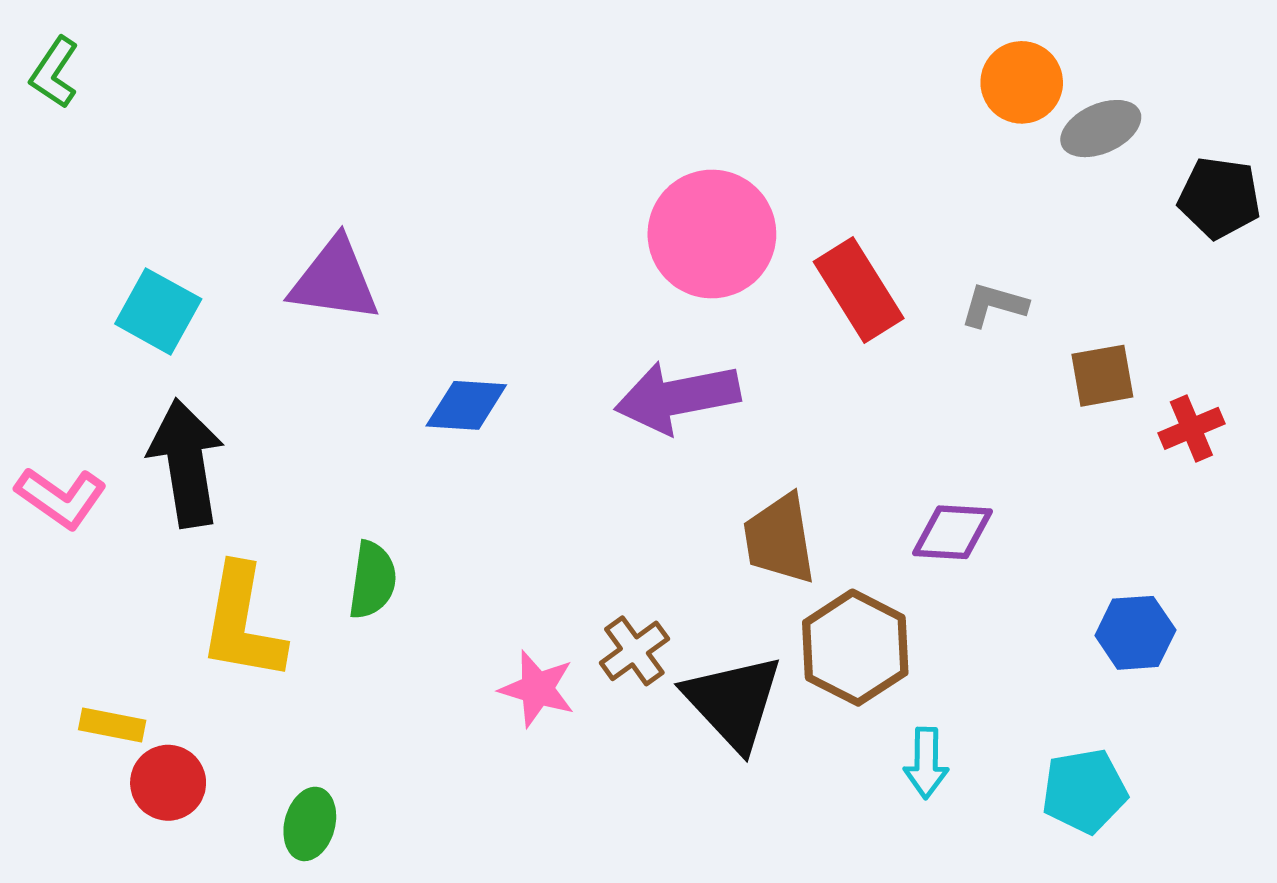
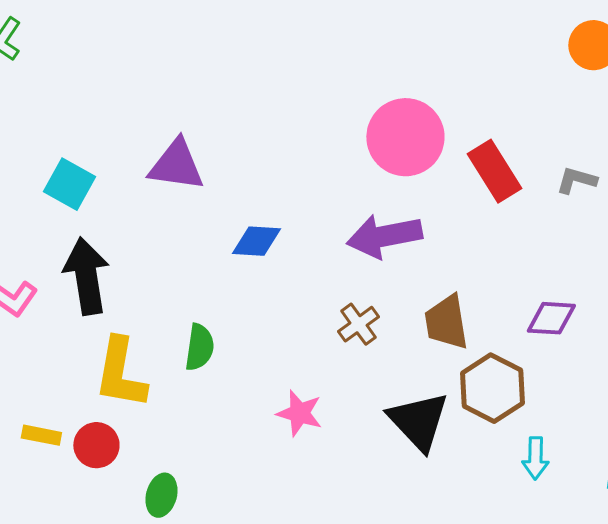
brown cross: (634, 651) -> (358, 324), moved
red circle: (168, 783) -> (96, 445), moved

